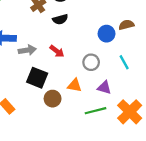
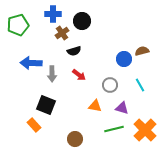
black semicircle: (60, 19) -> (74, 51), moved
gray arrow: (27, 50) -> (52, 74), turned 98
black square: (37, 78) -> (46, 105), moved
brown circle: (53, 99) -> (75, 139), moved

